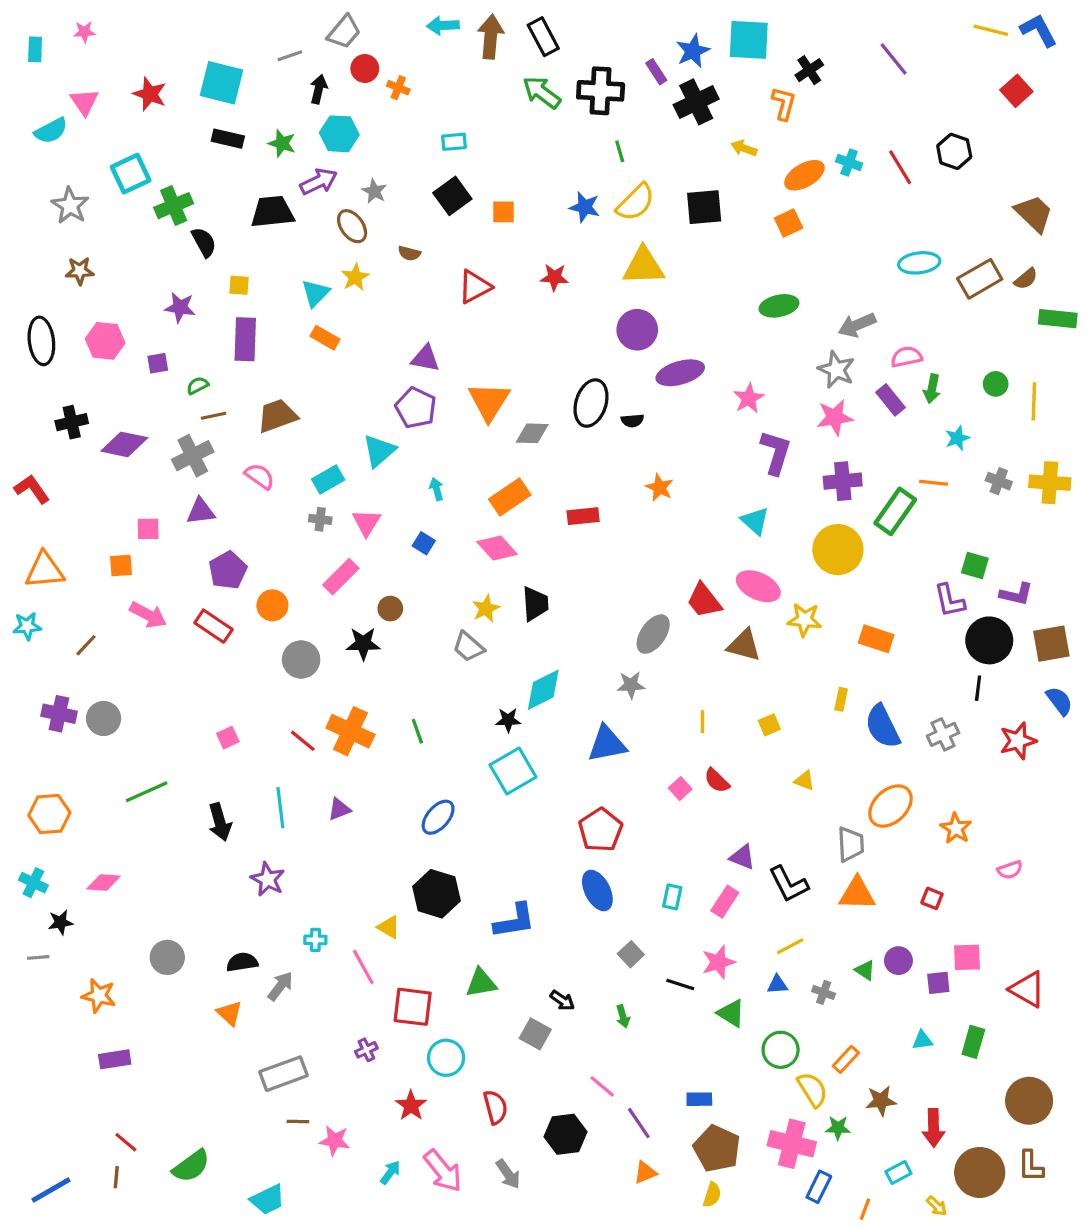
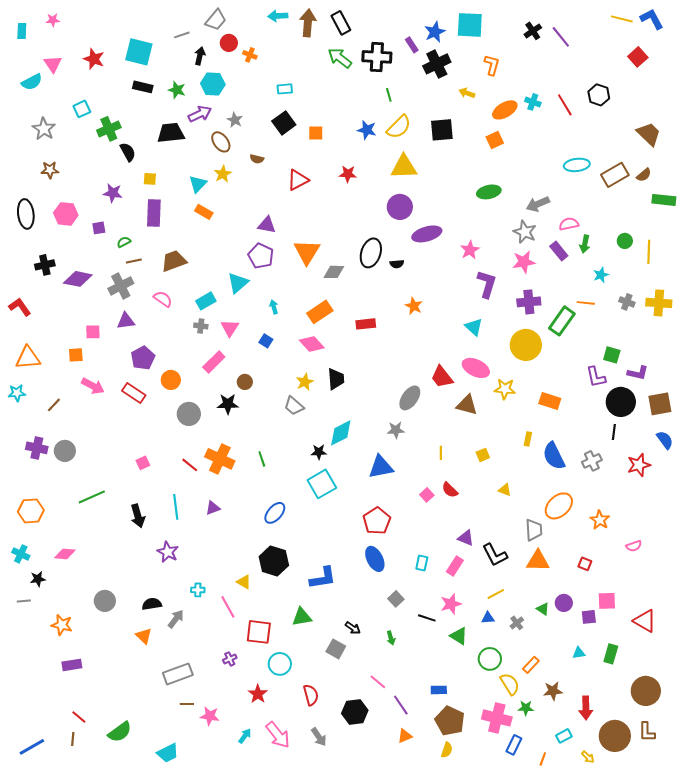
black cross: (809, 70) -> (533, 31), moved
cyan square: (131, 174) -> (82, 109), size x0.7
gray cross: (824, 992) -> (517, 623), turned 32

